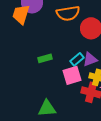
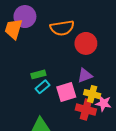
cyan rectangle: (77, 59) -> (42, 87), moved

